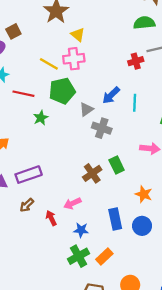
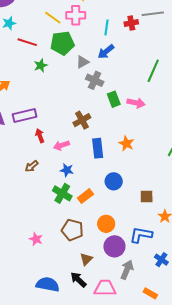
cyan line: (135, 103) -> (107, 27), moved
green rectangle: (117, 165) -> (114, 99), moved
brown arrow: (27, 205) -> (32, 166), moved
red arrow: (51, 218) -> (40, 136), moved
blue rectangle: (115, 219) -> (98, 148), moved
blue circle: (142, 226) -> (114, 181), moved
green cross: (79, 256) -> (62, 193), turned -36

